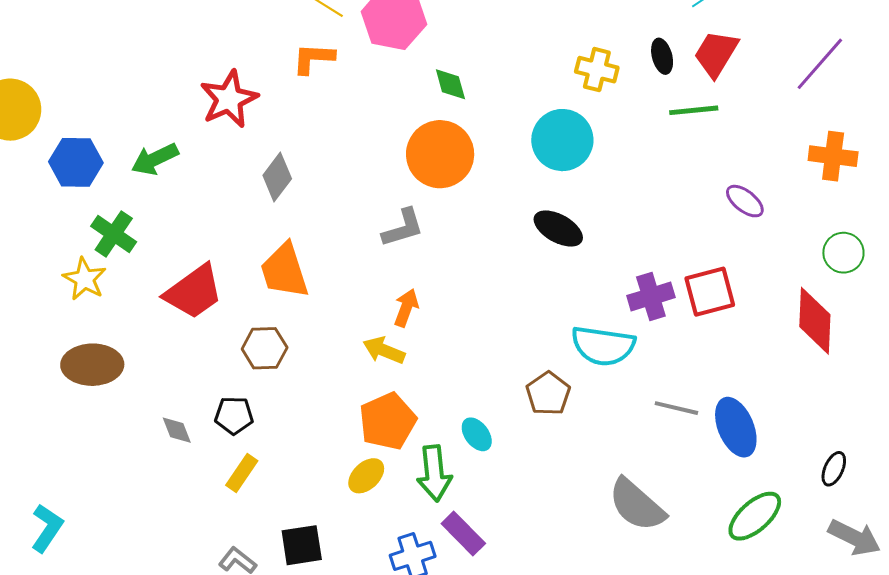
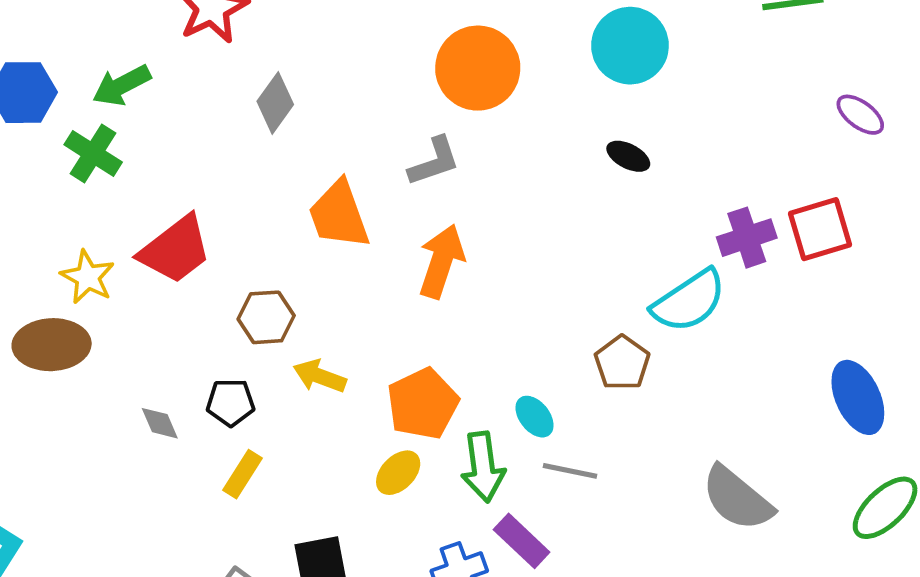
black ellipse: (558, 229) -> (628, 156), size x0.7
green cross: (114, 234) -> (93, 153), moved
orange trapezoid: (284, 271) -> (339, 215), moved
yellow star: (85, 279) -> (88, 277), moved
orange arrow: (406, 308) -> (441, 261), size x1.5
cyan semicircle: (603, 346) -> (689, 301), turned -40
yellow arrow: (384, 350) -> (320, 376), moved
gray line: (676, 408) -> (570, 471), moved

